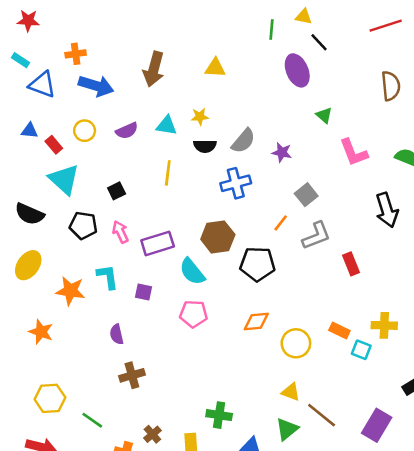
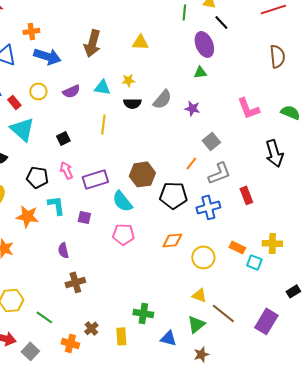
green triangle: (324, 115) -> (200, 72), moved, turned -48
blue cross: (236, 183) -> (208, 207), moved
black pentagon: (83, 225) -> (37, 177), moved

